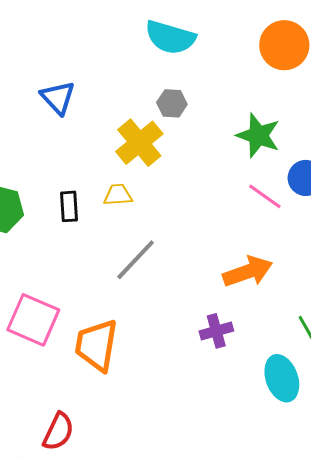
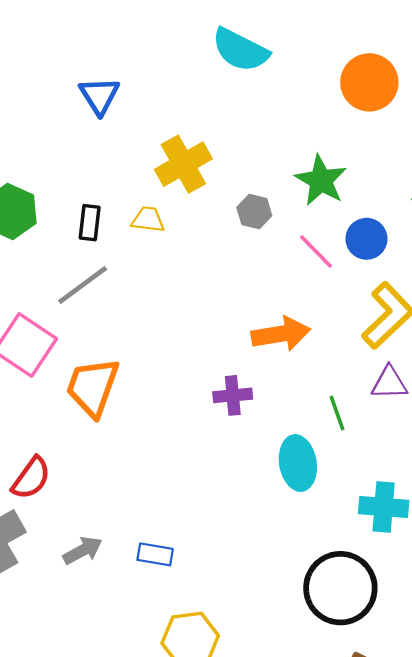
gray hexagon: (172, 103) -> (254, 212), moved
gray line: (136, 260) -> (83, 285), moved

